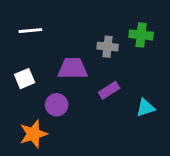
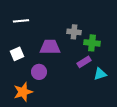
green cross: (141, 35) -> (92, 43), moved
purple rectangle: (109, 90) -> (84, 62), moved

